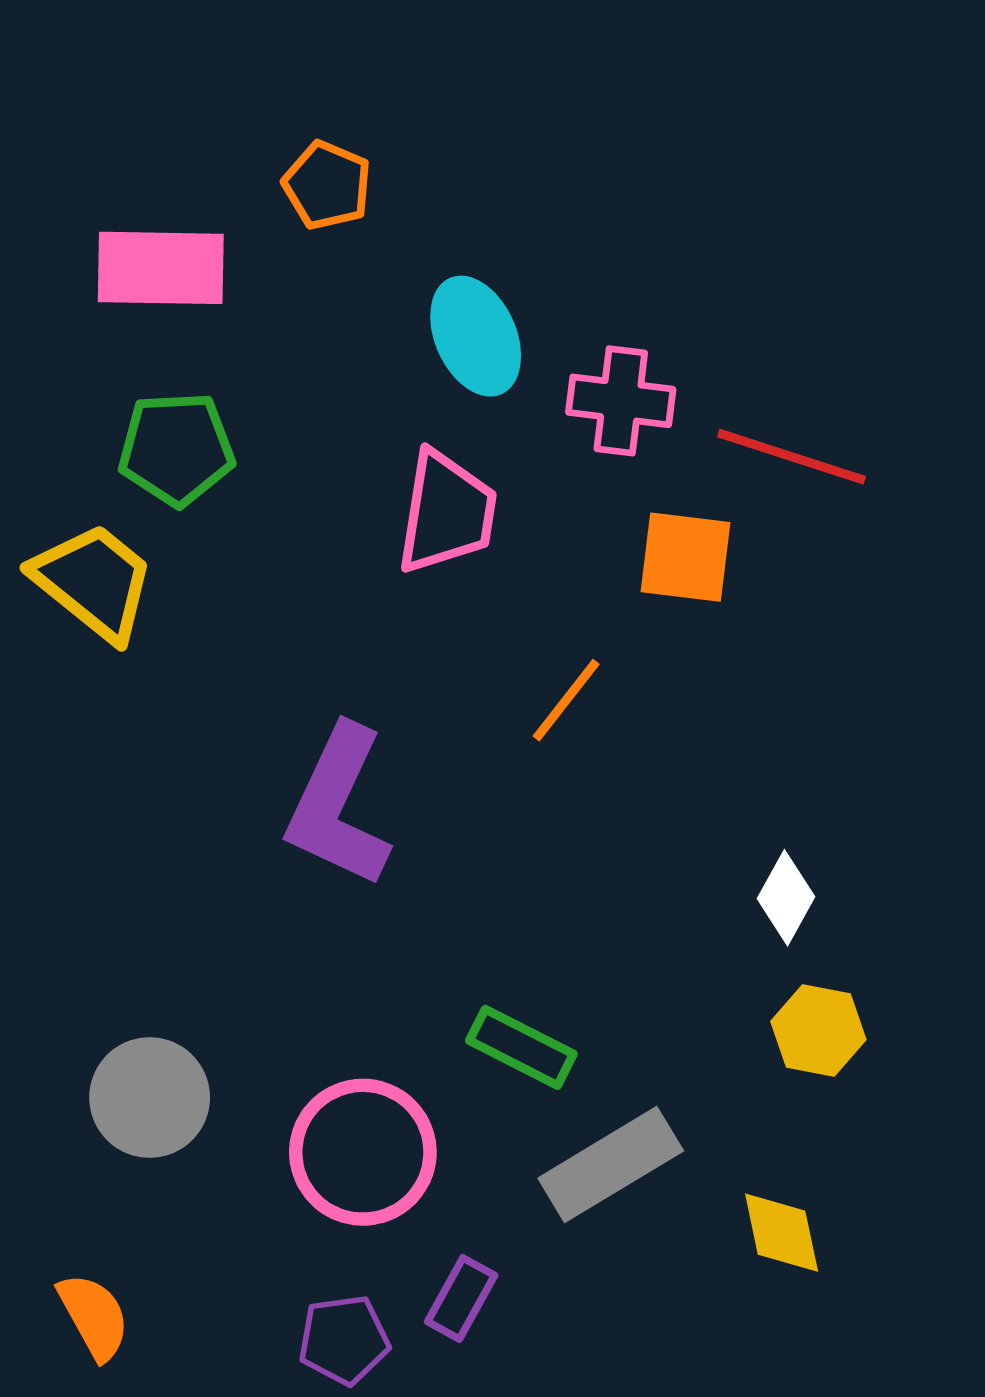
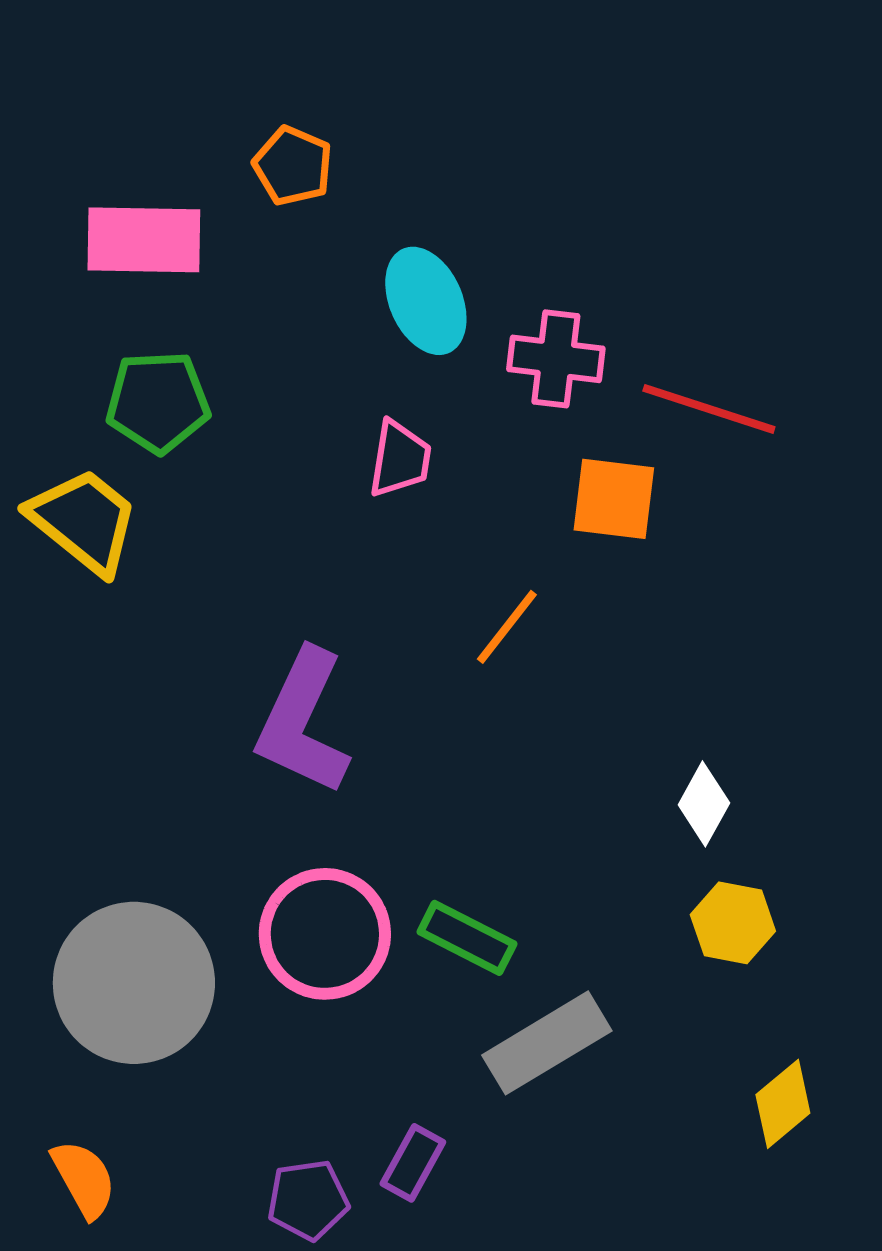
pink trapezoid: (447, 512) -> (400, 459), size x0.7
gray circle: (150, 1098) -> (134, 983), size x1.5
pink circle: (363, 1152) -> (325, 934), moved
yellow diamond: (782, 1233) -> (783, 1104), moved, turned 62

